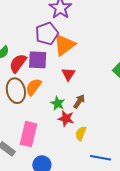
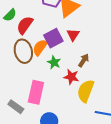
purple square: (38, 60) -> (53, 38), moved, turned -30
green star: (58, 103) -> (54, 62), moved
yellow semicircle: (81, 133) -> (86, 91), size x1.6

